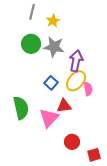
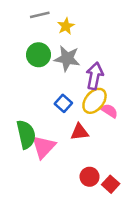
gray line: (32, 12) -> (40, 15), turned 63
pink semicircle: (88, 89) -> (109, 111), turned -48
pink triangle: (49, 118) -> (43, 147), moved
red square: (94, 155) -> (111, 184), moved, turned -32

